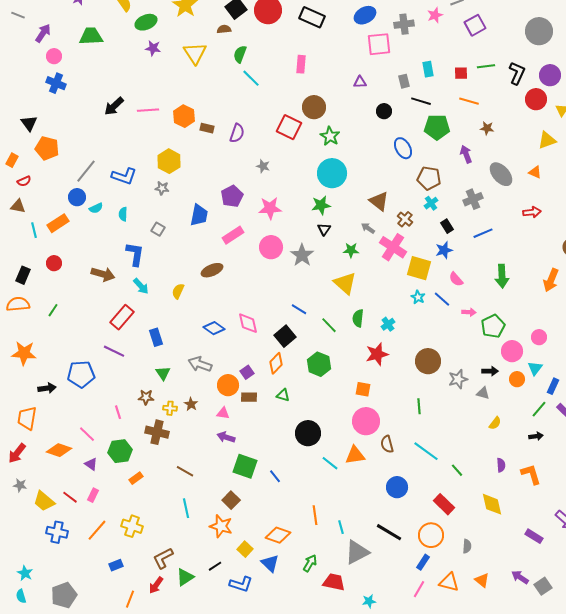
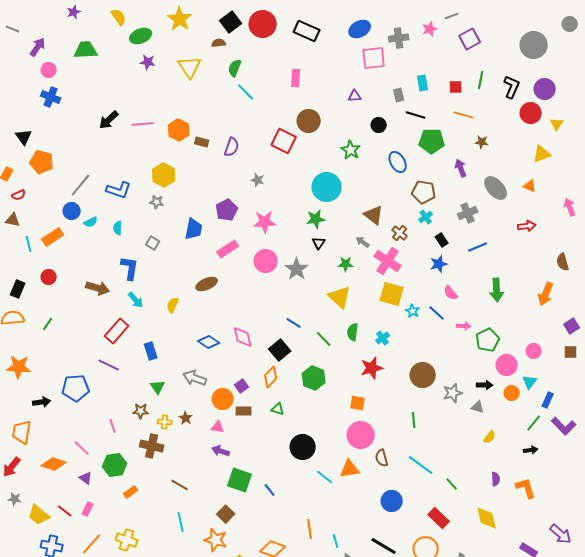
green line: (486, 66) -> (481, 80), turned -72
green star: (330, 136) -> (351, 150), moved
yellow square: (419, 268) -> (392, 294), moved

